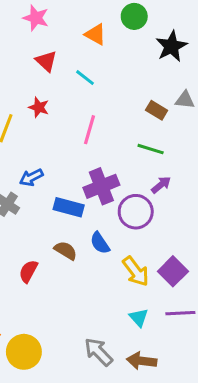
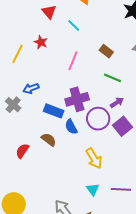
brown rectangle: (157, 110) -> (106, 51), moved
blue semicircle: (100, 243) -> (71, 127), moved
purple square: (173, 271) -> (122, 126), moved

